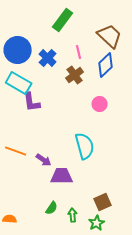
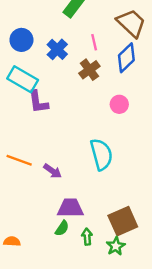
blue circle: (18, 50) -> (21, 40), size x0.7
purple trapezoid: (62, 176) -> (70, 208), moved
brown square: (103, 202) -> (123, 221), size x1.4

